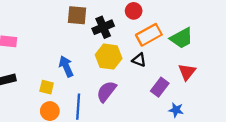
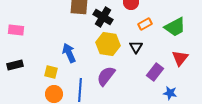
black cross: (103, 27) -> (103, 17), turned -36
orange rectangle: (149, 35) -> (145, 24), size x0.6
black triangle: (139, 60) -> (136, 47), turned 40

